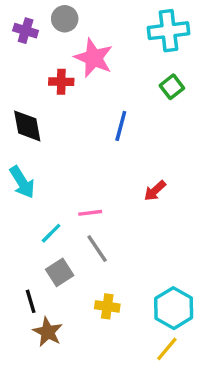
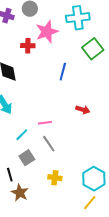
cyan cross: (169, 31) -> (78, 18), moved
pink star: (94, 58) -> (47, 32), turned 30
green square: (172, 87) -> (93, 49), size x1.5
red arrow: (155, 191) -> (83, 110), turned -120

